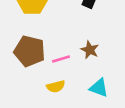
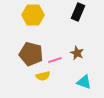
yellow semicircle: (56, 86) -> (43, 76), moved

